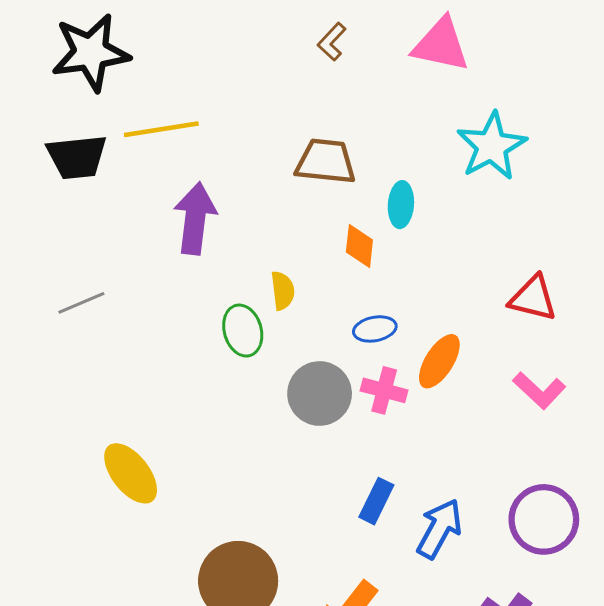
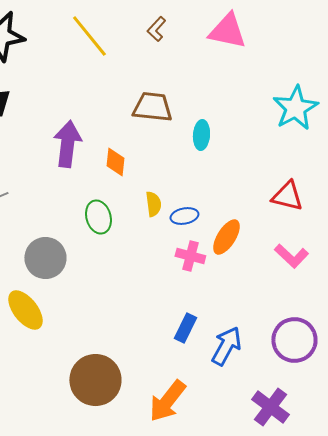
yellow line: (161, 129) -> (89, 36), moved, turned 60
cyan star: (492, 146) -> (295, 108), moved
orange diamond: (359, 246) -> (115, 162), moved
yellow semicircle: (283, 291) -> (153, 204), moved
gray circle: (320, 393) -> (45, 258), moved

